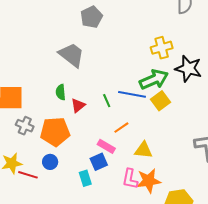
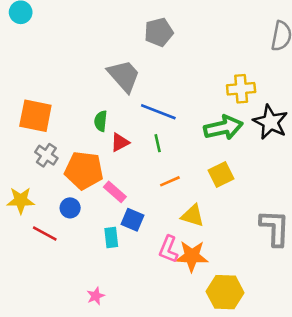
blue line: (132, 94) -> (158, 112), moved
yellow square: (160, 101) -> (221, 175), moved
pink rectangle: (106, 146) -> (115, 192), moved
blue square: (99, 162) -> (133, 220), turned 36
red line: (28, 175) -> (45, 234), moved

